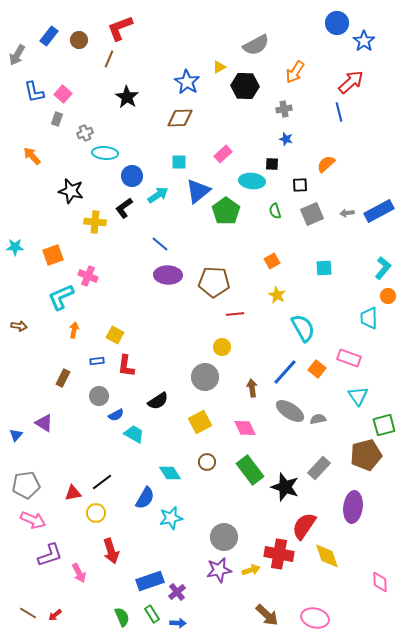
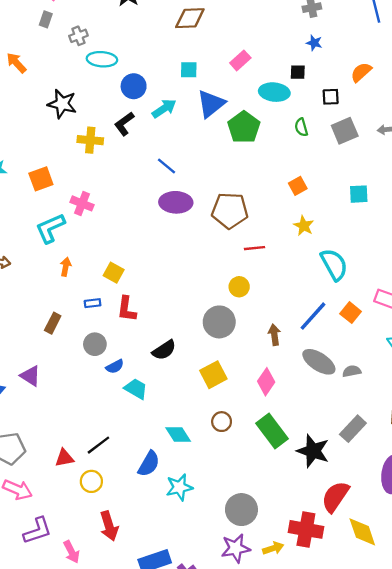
pink diamond: (245, 428) -> (266, 382), turned 60

